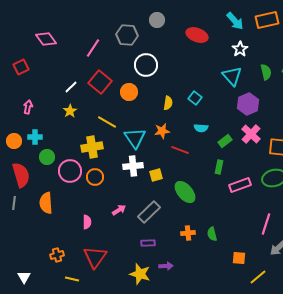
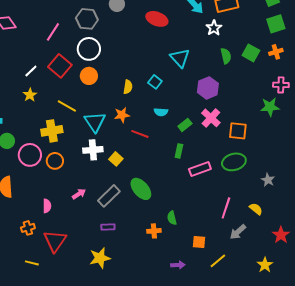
white star: (240, 49) -> (214, 28), moved
white circle: (146, 65) -> (89, 49), moved
cyan triangle: (232, 76) -> (180, 58), moved
yellow square: (156, 175) -> (116, 159), turned -32
green ellipse: (185, 192) -> (141, 189), moved
orange cross: (188, 233) -> (154, 231), moved
orange cross: (57, 255) -> (28, 228), moved
purple arrow: (166, 266) -> (178, 265), moved
yellow star: (140, 274) -> (100, 258), turned -30

